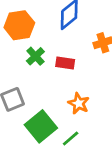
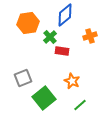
green cross: (35, 56) -> (50, 37), moved
green line: (71, 138) -> (80, 105), moved

